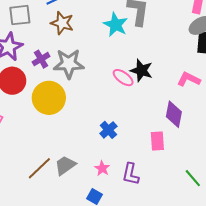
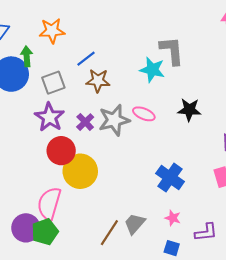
pink ellipse: (123, 78) -> (144, 114), moved
yellow circle: (49, 98) -> (80, 171), moved
blue cross: (108, 130) -> (170, 178), size x1.5
purple L-shape: (131, 174) -> (206, 232), moved, turned -95

